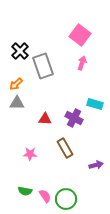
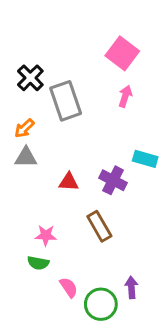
purple arrow: (96, 165) -> (131, 287), moved, turned -80
green semicircle: (25, 191) -> (38, 263), moved
pink semicircle: (45, 196) -> (69, 287), moved

